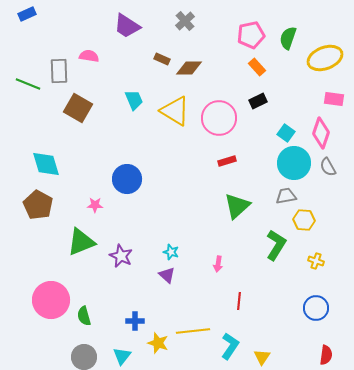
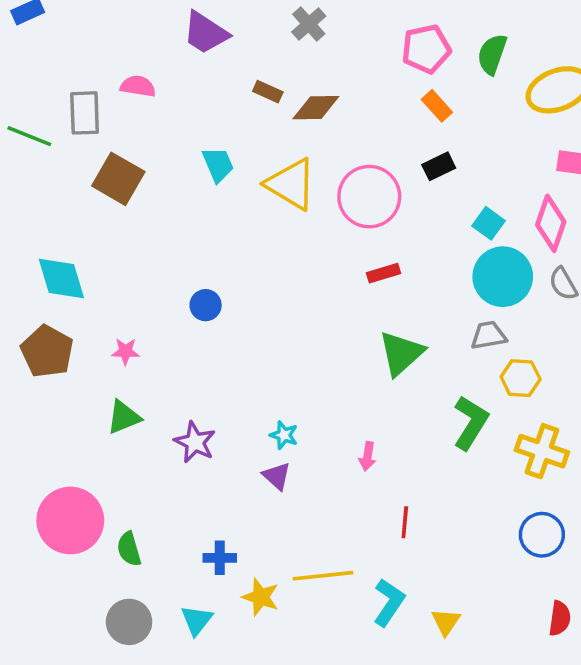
blue circle: (127, 179) -> (206, 305), size x0.6
pink star: (95, 205) -> (125, 351), moved
green triangle: (81, 242) -> (124, 417), size x0.7
yellow cross: (316, 261) -> (542, 451), size x1.8

